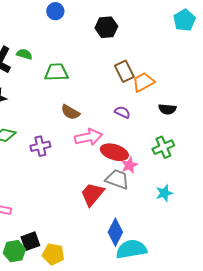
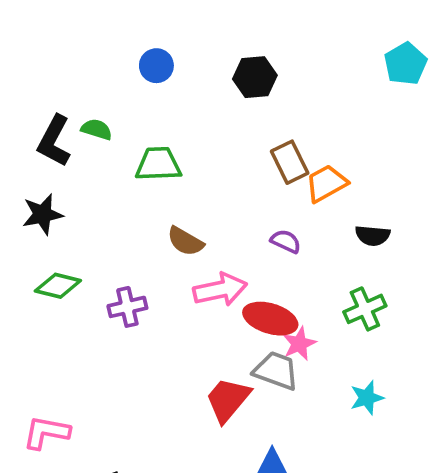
blue circle: (55, 11) -> (156, 66), moved

